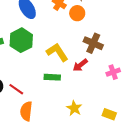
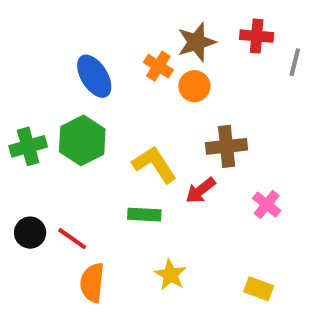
brown cross: (93, 43) -> (227, 146), turned -30
pink cross: (113, 72) -> (267, 204), turned -32
yellow star: (74, 108) -> (170, 275), moved

